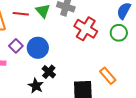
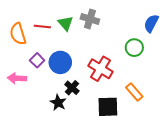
red cross: (86, 29) -> (100, 69), moved
green circle: (119, 33) -> (134, 48), moved

